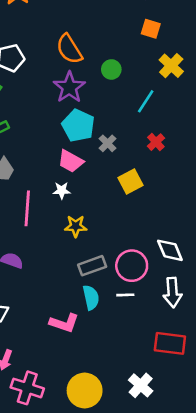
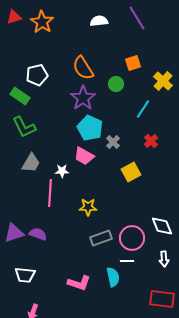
orange square: (151, 29) -> (133, 63), moved, turned -35
white star: (62, 190) -> (62, 171), moved
white arrow: (172, 292) -> (164, 259), size x0.7
cyan semicircle: (91, 297) -> (113, 277), moved

